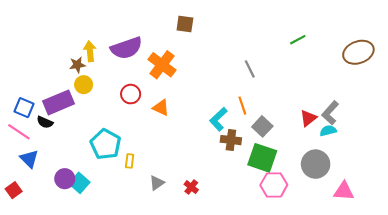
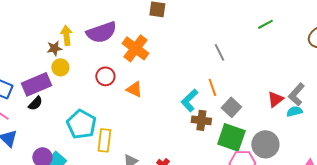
black semicircle: (45, 122) -> (35, 103), moved, turned -70
yellow rectangle: (130, 161) -> (104, 140), size x1.6
gray circle: (316, 164) -> (265, 144), moved

